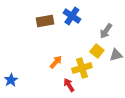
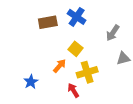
yellow square: (97, 51) -> (75, 49), moved
blue star: (11, 80) -> (31, 82), moved

